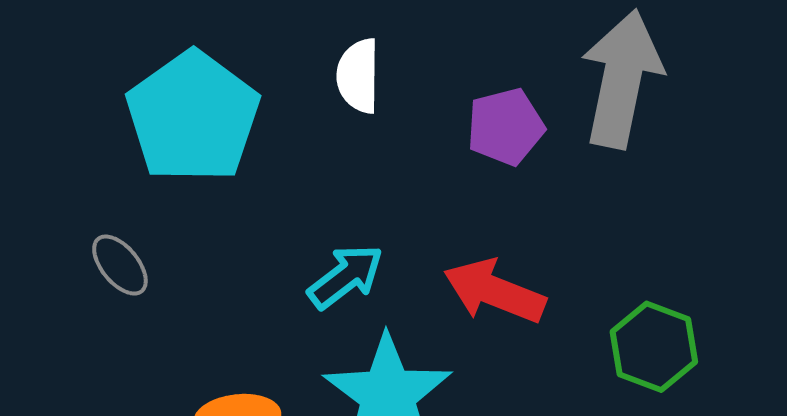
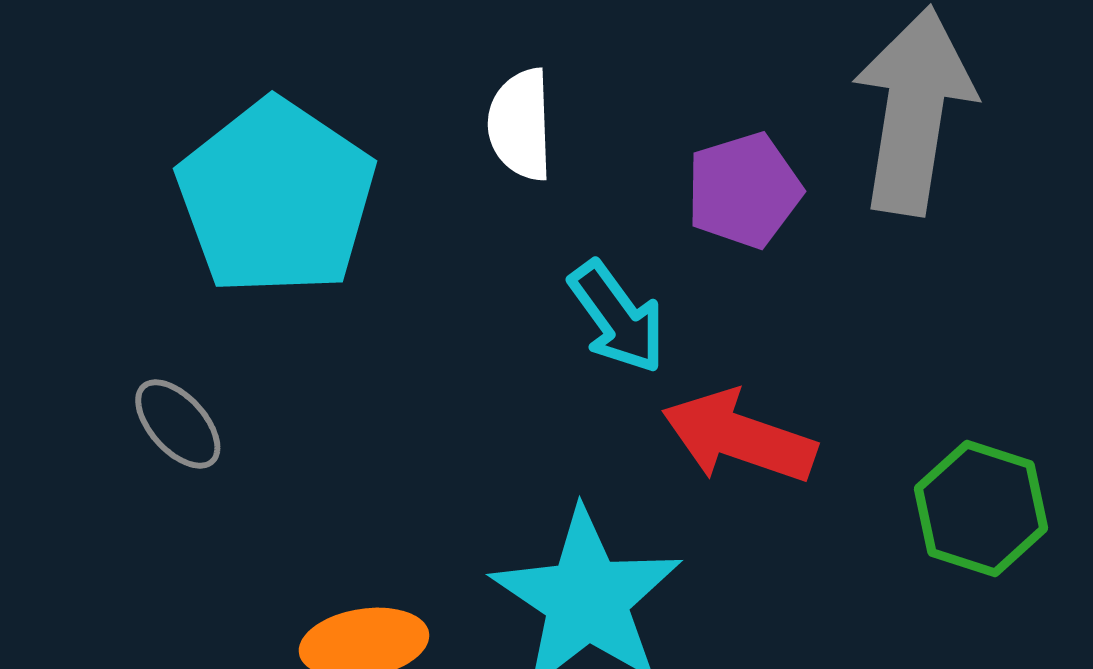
cyan arrow: (346, 277) -> (617, 317), moved, turned 94

